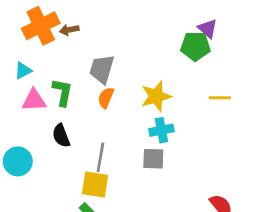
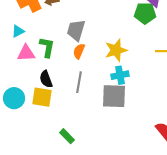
gray line: (100, 157) -> (79, 82), moved
gray square: (153, 159) -> (114, 96), size x1.5
yellow square: (95, 184) -> (42, 97), moved

